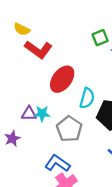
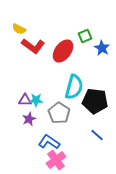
red ellipse: (62, 79) -> (63, 51), moved
cyan semicircle: (87, 98) -> (74, 87), size x1.4
purple star: (12, 138) -> (29, 119), moved

